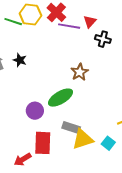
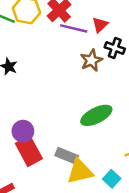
brown star: (80, 72) -> (91, 60), moved
green ellipse: (60, 98) -> (96, 115), moved
red rectangle: (43, 143) -> (29, 151), moved, turned -35

